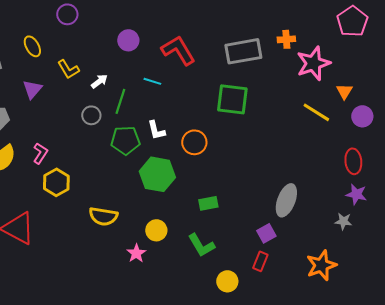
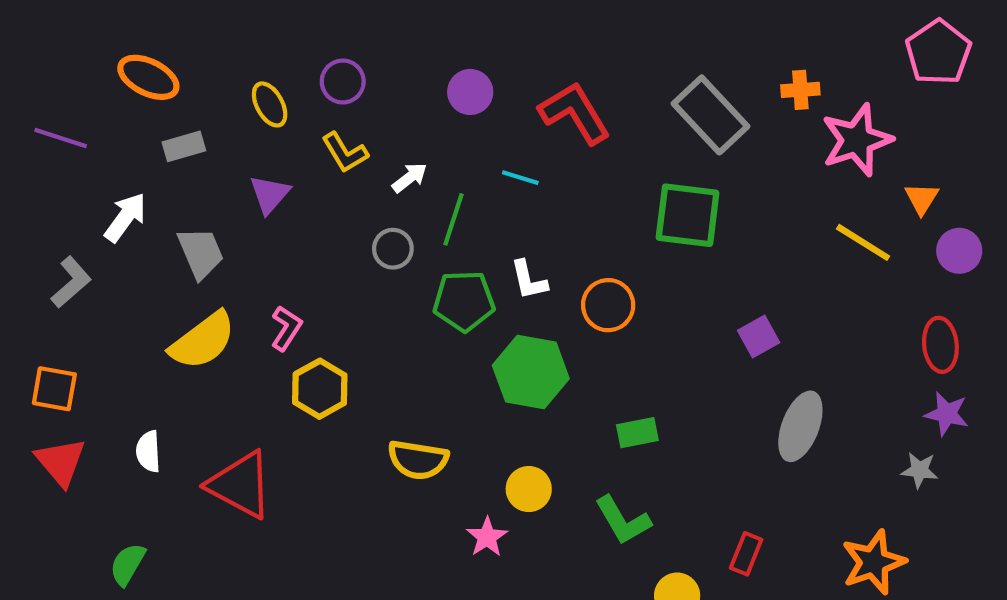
purple circle: (67, 14) -> (343, 82), moved
gray rectangle: (243, 51) -> (711, 115), turned 57
purple square: (266, 233) -> (759, 336), moved

